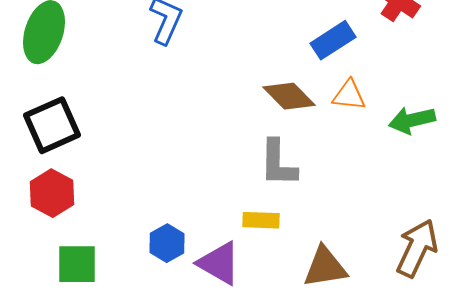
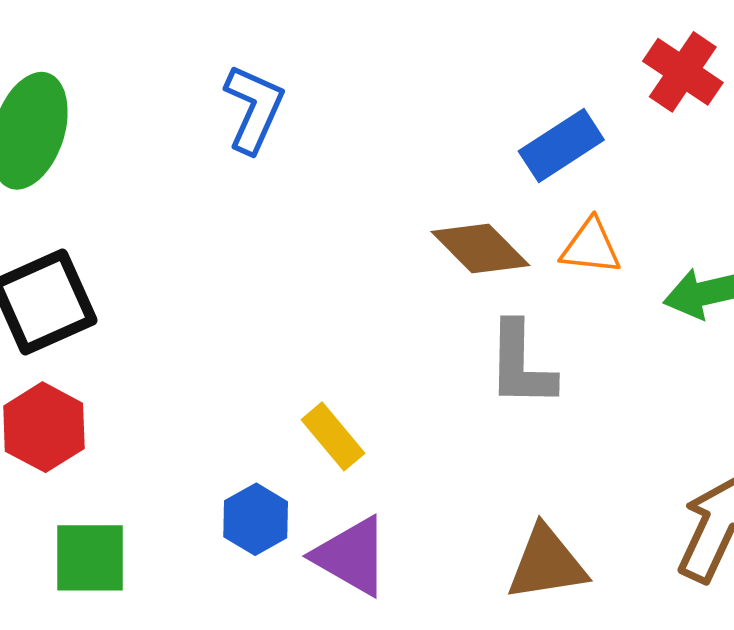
gray L-shape: (278, 163) -> (521, 365), moved
yellow rectangle: (261, 220) -> (333, 436), moved, turned 48

